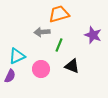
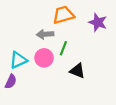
purple star: (93, 35) -> (98, 22), moved
pink circle: (41, 69) -> (44, 58), moved

